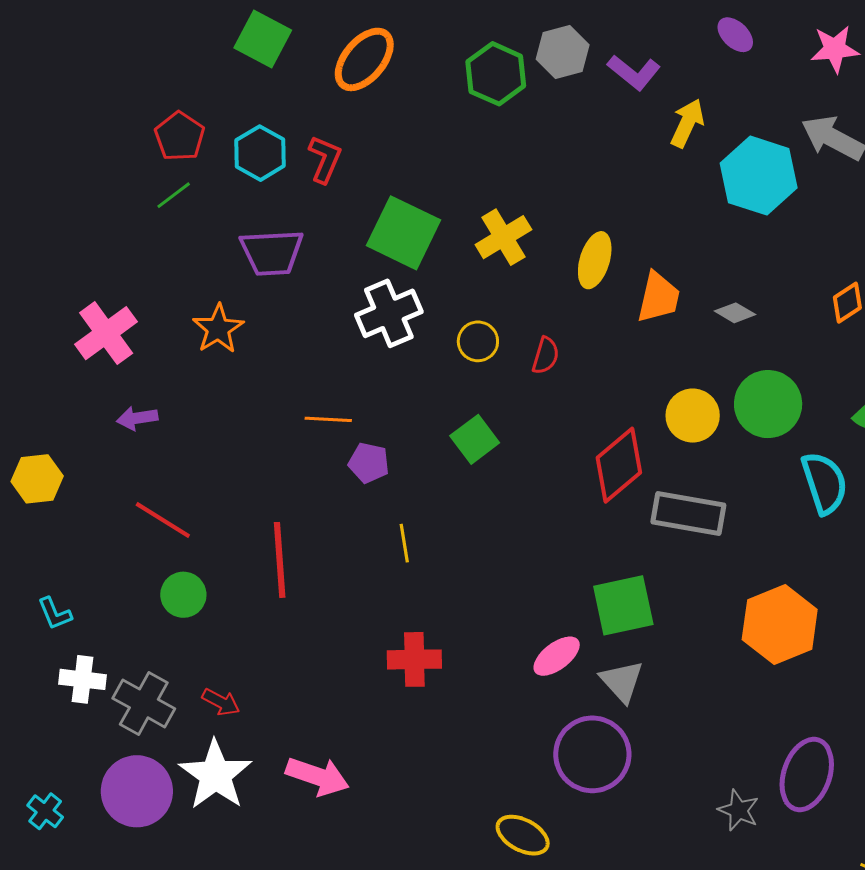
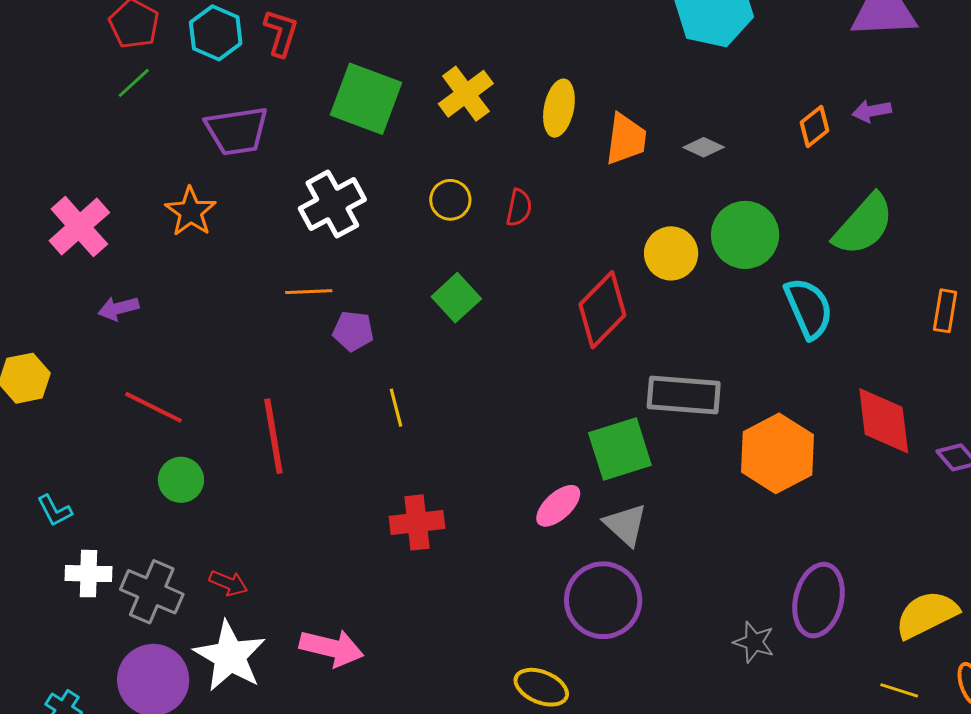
white cross: (389, 313) -> (332, 204), moved
gray rectangle: (688, 513) -> (684, 395), moved

